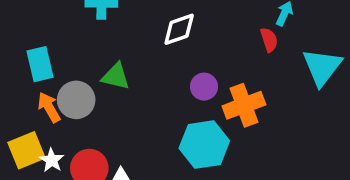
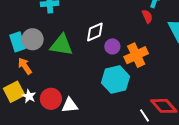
white diamond: (179, 29) -> (95, 32), moved
green triangle: (116, 76) -> (61, 45), size x1.4
gray circle: (76, 100) -> (33, 39), moved

